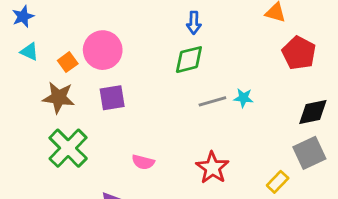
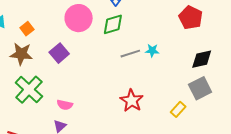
pink circle: (103, 50) -> (79, 18), moved
purple square: (112, 98) -> (59, 53), turned -30
pink semicircle: (143, 162) -> (65, 105), moved

